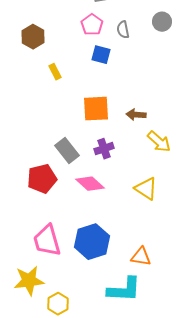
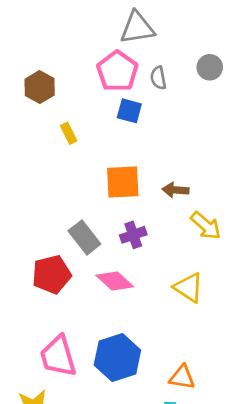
pink pentagon: (92, 25) -> (117, 71), size x1.4

